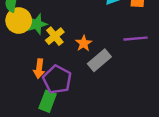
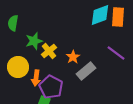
yellow circle: (19, 21) -> (18, 67), moved
purple line: (135, 39) -> (116, 53), turned 42

